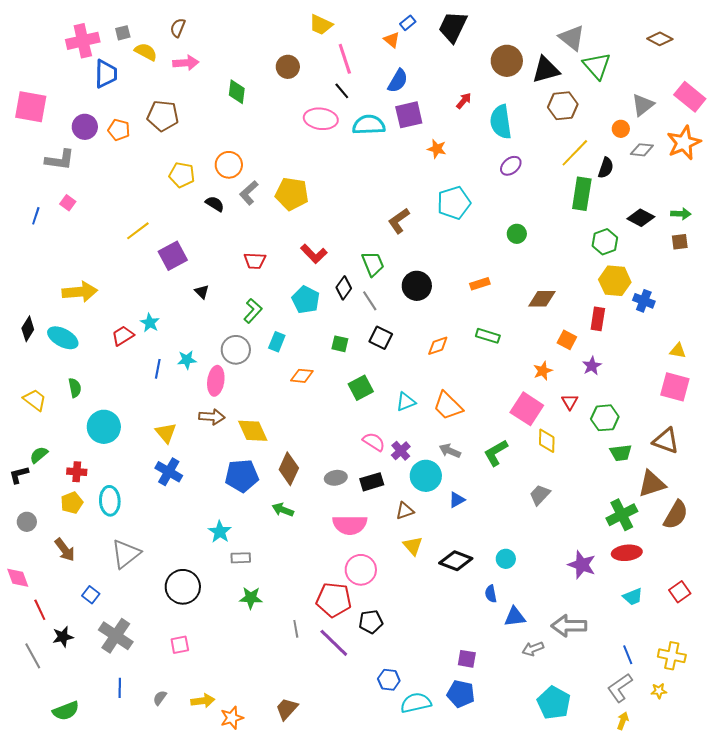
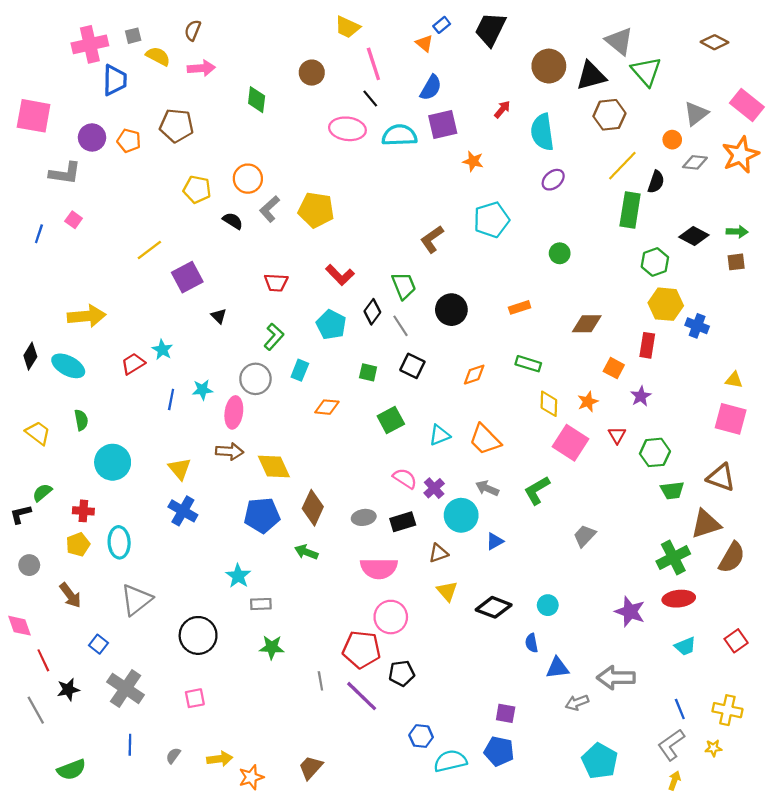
yellow diamond: (547, 441) -> (549, 404), moved

